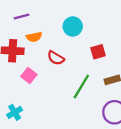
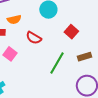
red square: (98, 52) -> (71, 32), turned -32

